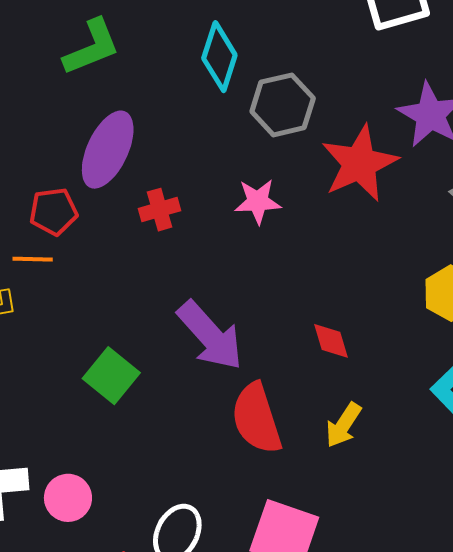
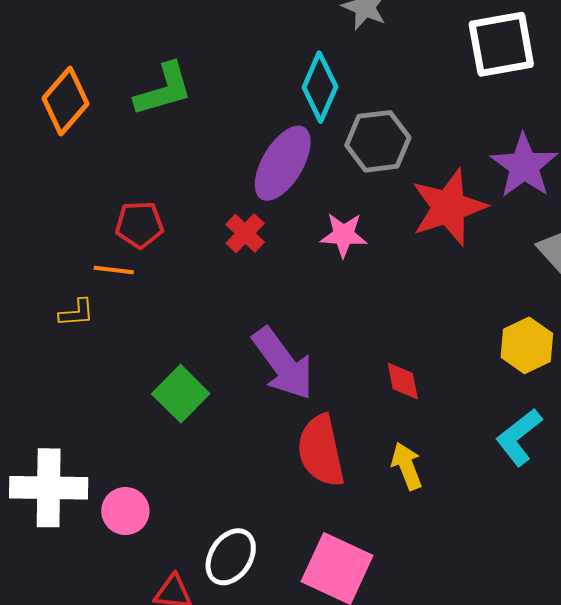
green L-shape: (92, 47) -> (164, 90), moved
purple ellipse: (108, 150) -> (283, 163), moved
red cross: (160, 210) -> (245, 233), turned -36
yellow arrow: (343, 425) -> (407, 466), turned 120

